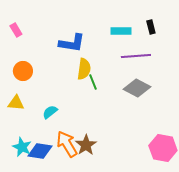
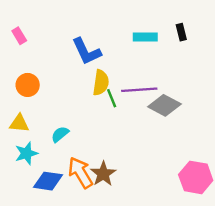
blue L-shape: (72, 43) -> (86, 51), turned 56
purple line: (136, 56) -> (139, 90), moved
cyan star: (22, 147) -> (26, 153), moved, turned 30

